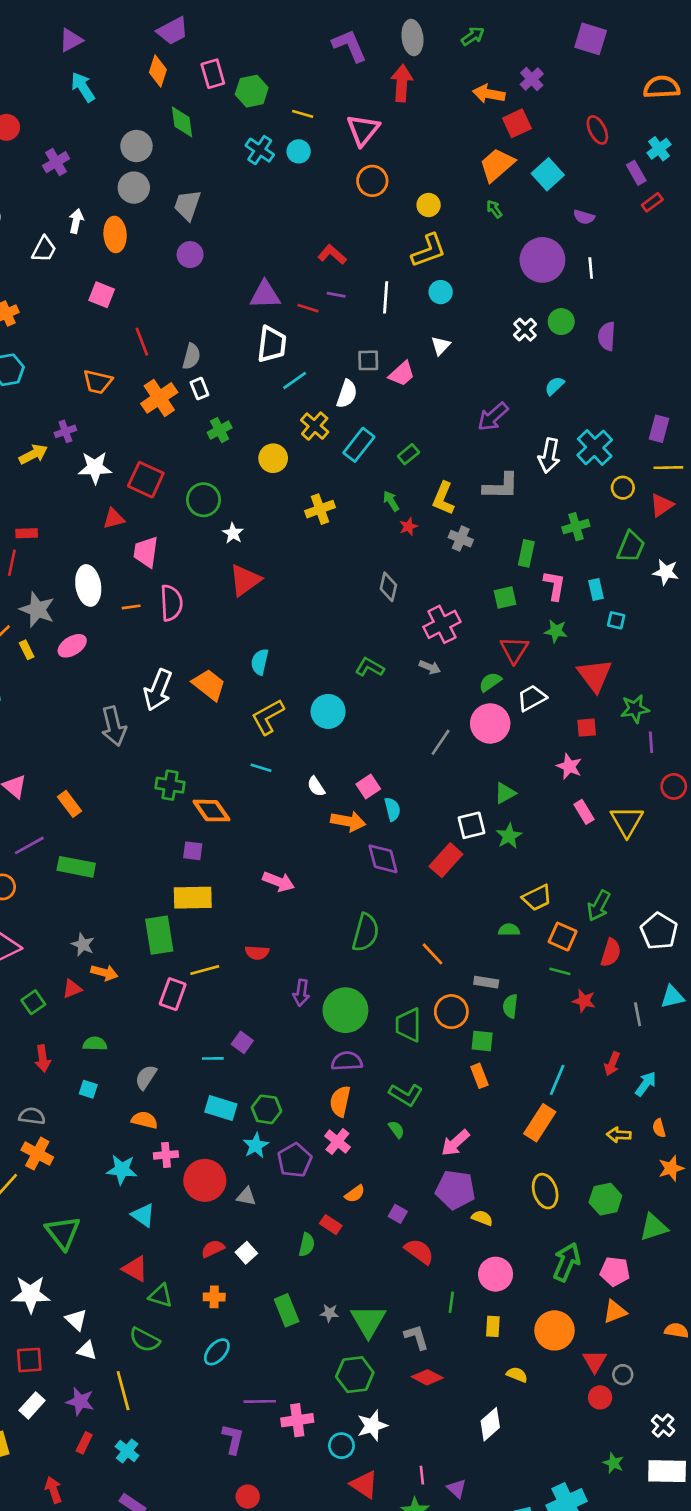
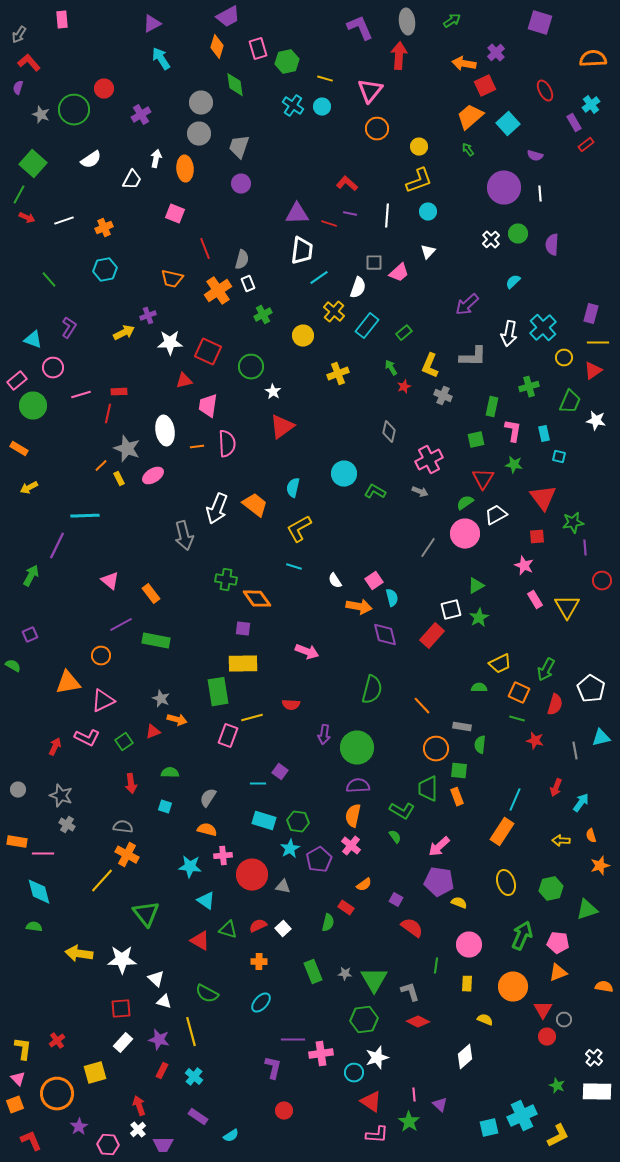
cyan circle: (328, 711) -> (344, 474), moved
green trapezoid: (408, 1025) -> (428, 789), moved
green triangle: (161, 1296) -> (228, 930), moved

